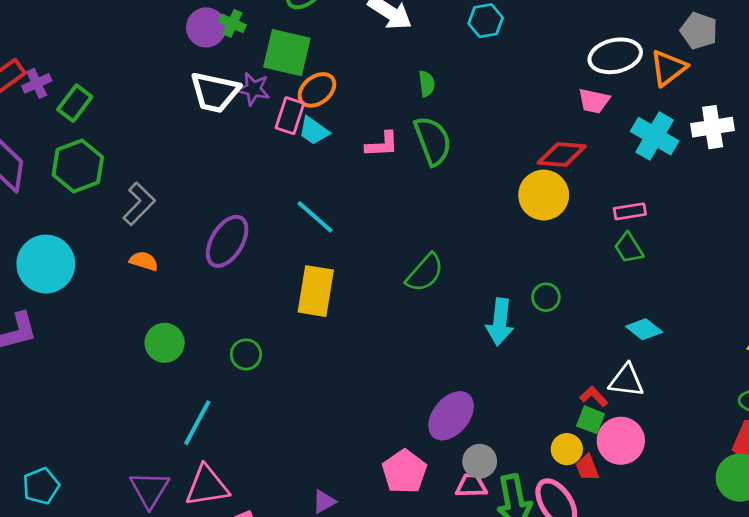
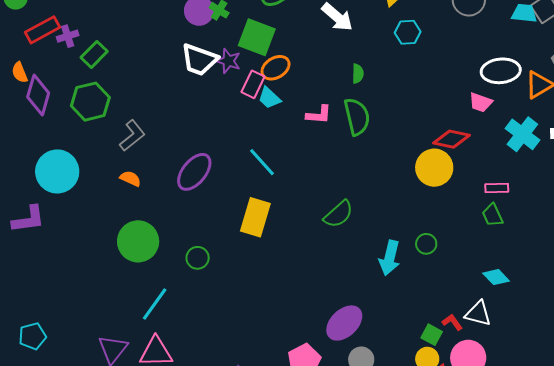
green circle: (165, 343) -> (138, 241), size x1.4
green square: (591, 420) -> (432, 335), moved

